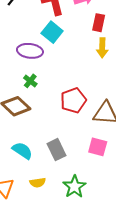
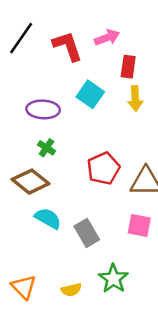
cyan square: (52, 32) -> (90, 94), moved
cyan semicircle: (22, 151) -> (48, 218), moved
yellow semicircle: (38, 183) -> (71, 290), moved

